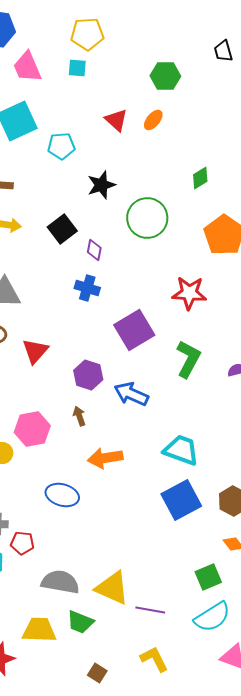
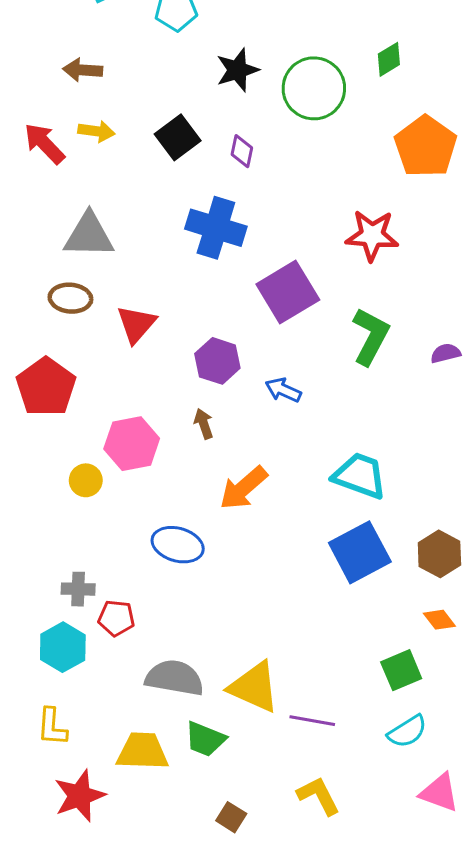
green circle: (147, 218) -> (314, 88), moved
purple diamond: (94, 250) -> (242, 151), moved
blue cross: (87, 288) -> (216, 228), size x1.5
blue arrow: (131, 394) -> (283, 390), size x0.7
orange arrow: (105, 458) -> (243, 488), turned -32
cyan semicircle: (212, 617) -> (407, 731), size x0.7

